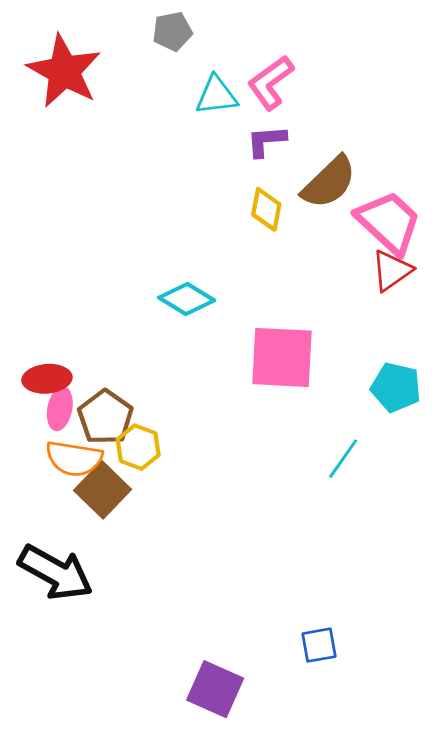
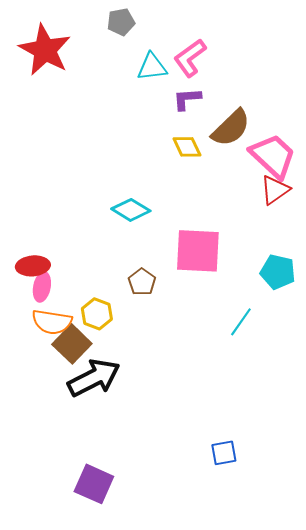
yellow diamond: (266, 209) -> (187, 147), turned -36
brown pentagon: (105, 417) -> (142, 282), moved, size x0.7
black arrow: (56, 572) -> (94, 378), moved, turned -56
purple square: (215, 689) -> (94, 484), moved

